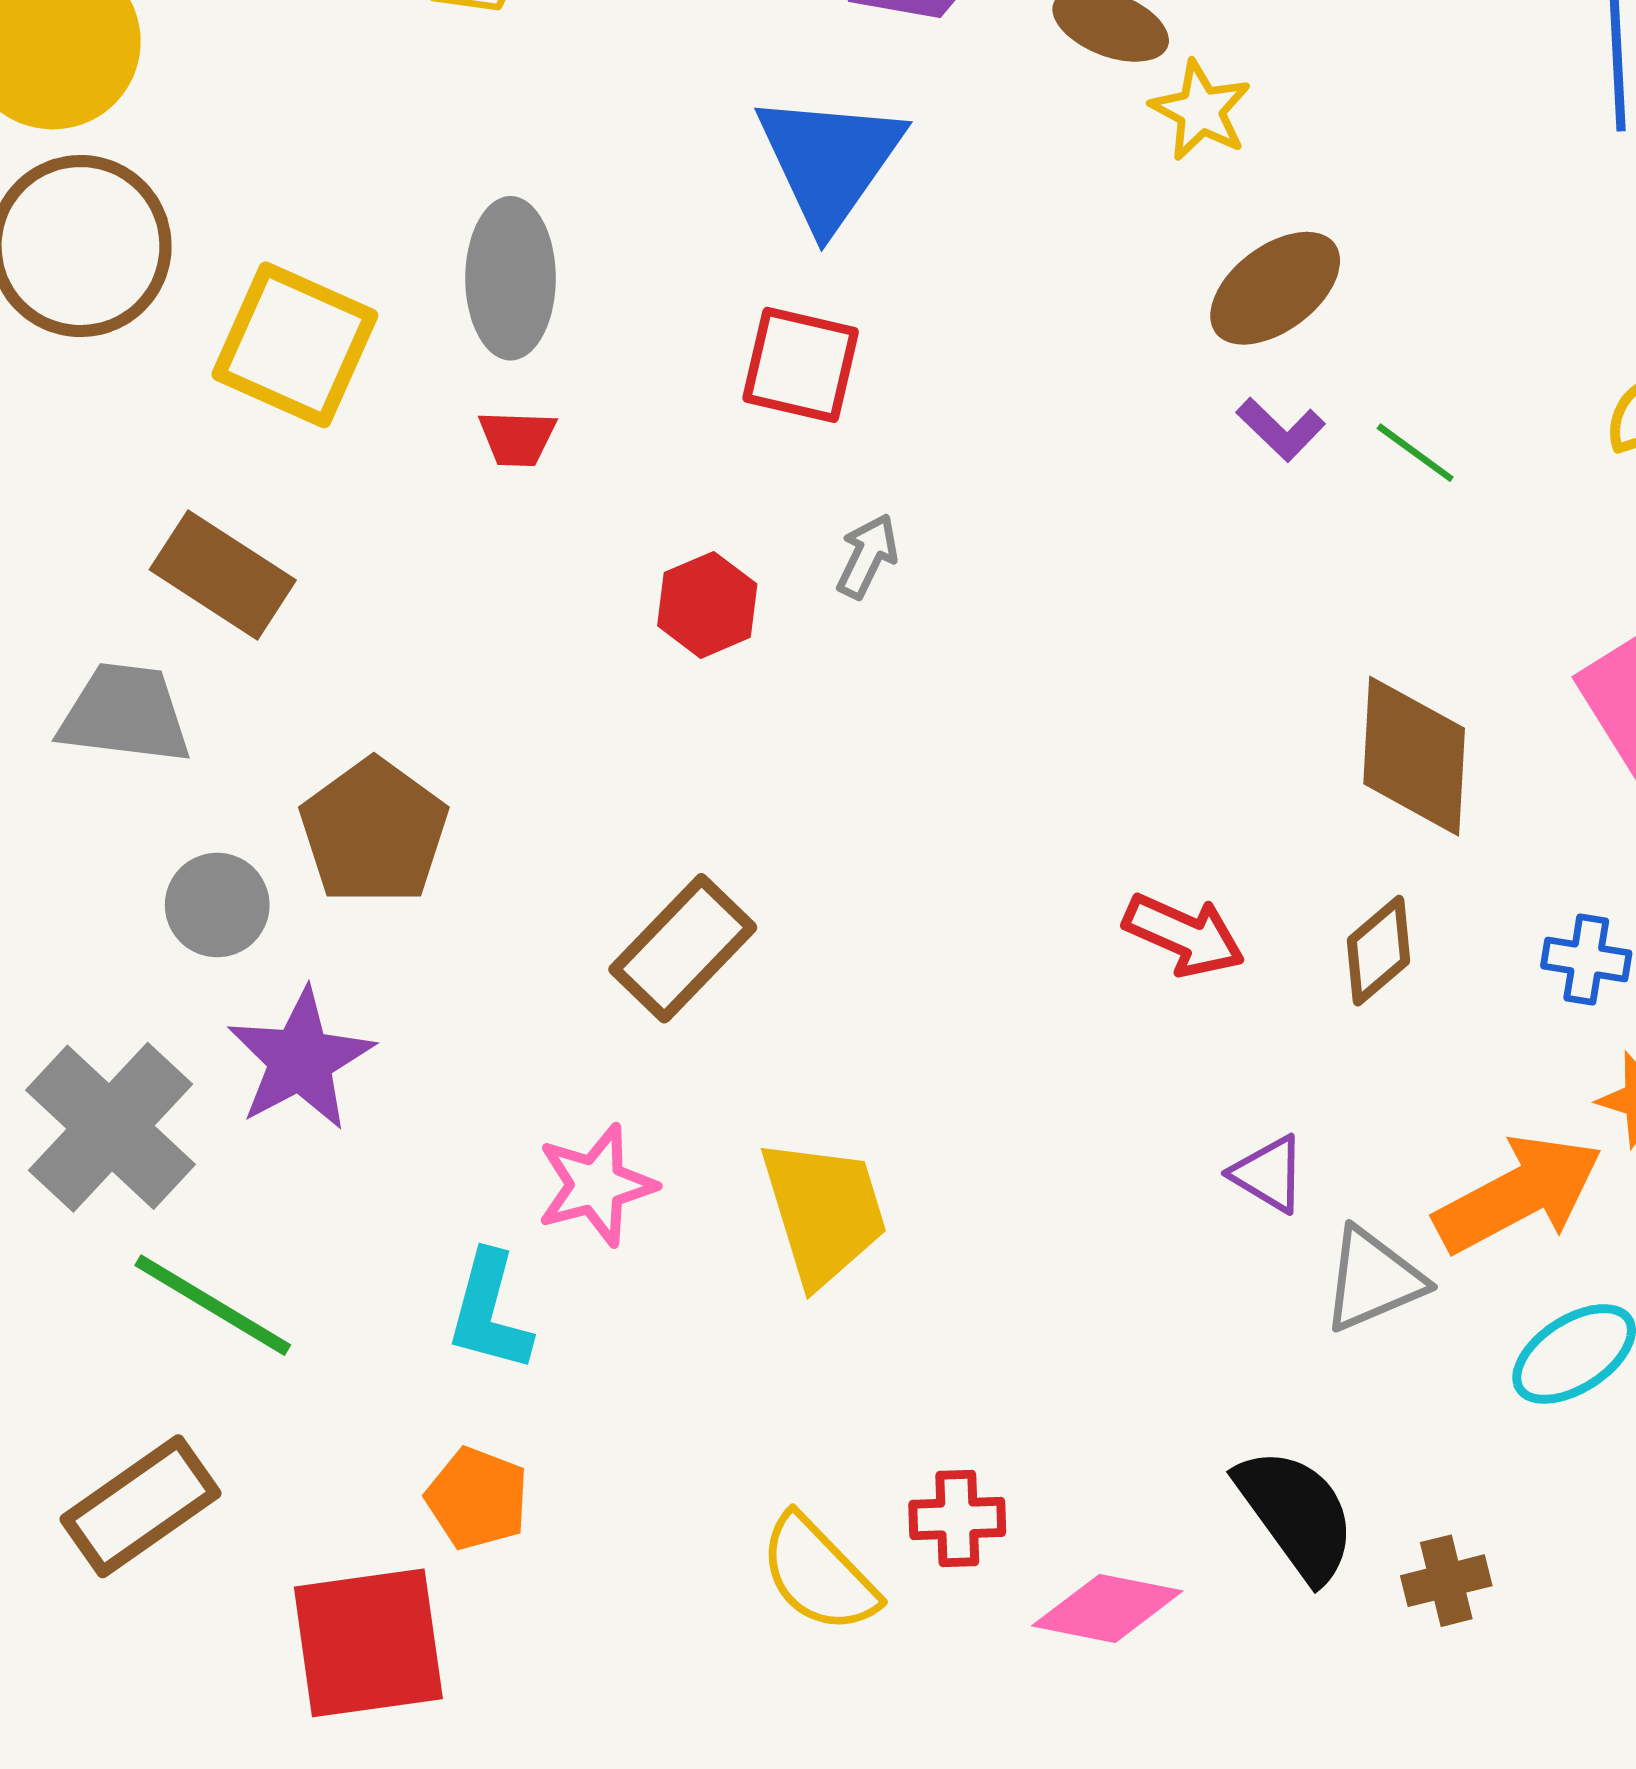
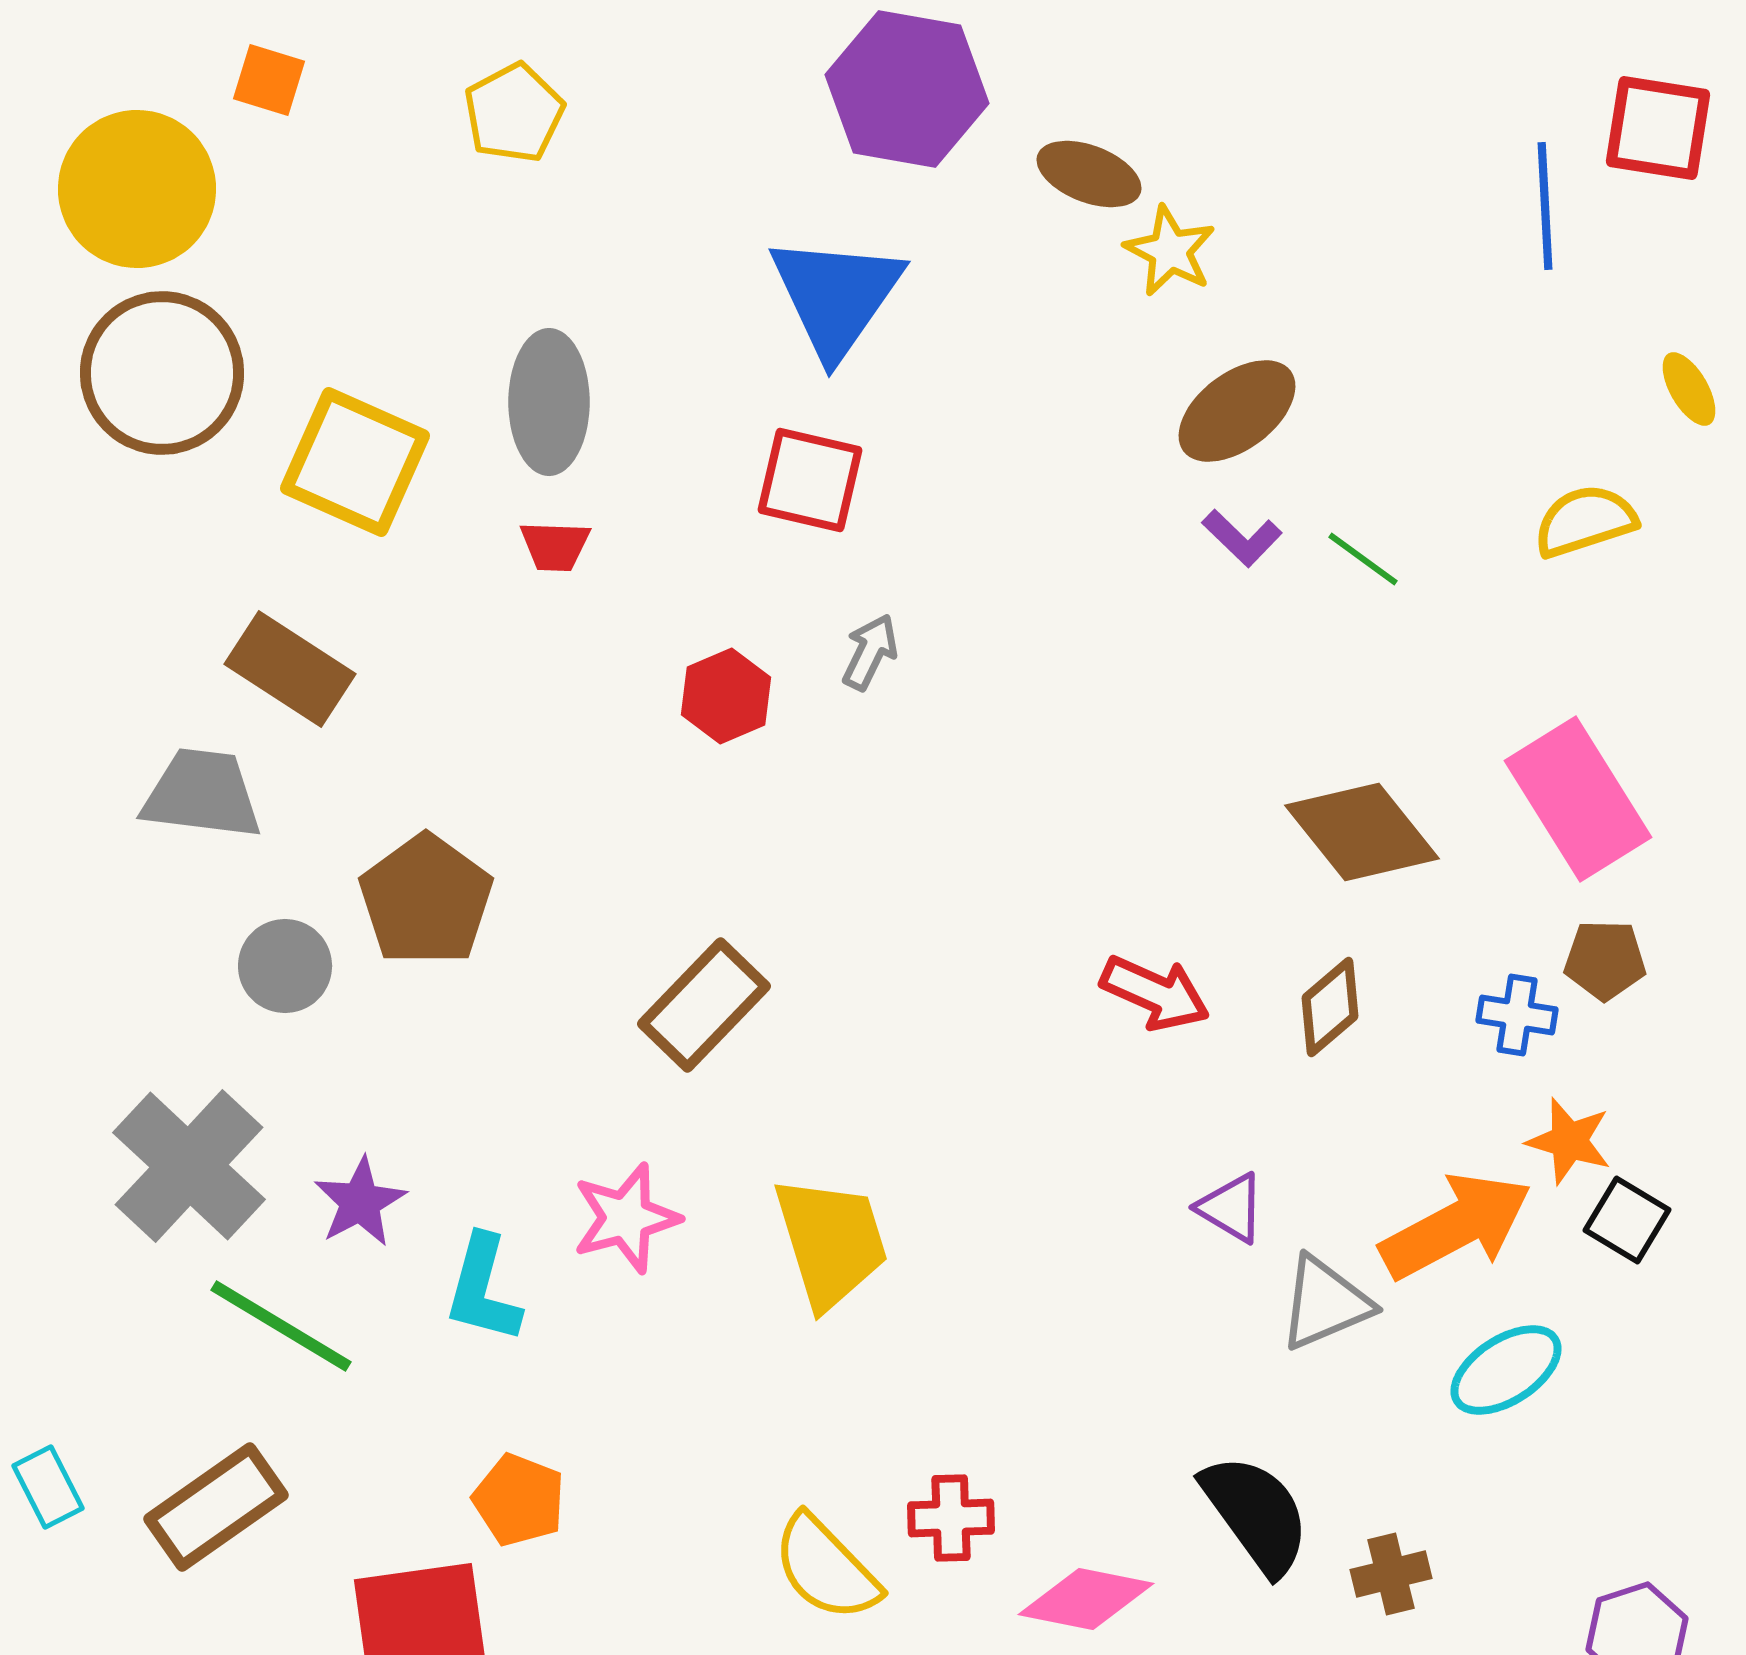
brown diamond: (1414, 756) -> (1362, 832), turned -42
purple star: (301, 1059) -> (360, 1202), moved, size x0.7
cyan L-shape: (489, 1312) -> (483, 1289), moved

